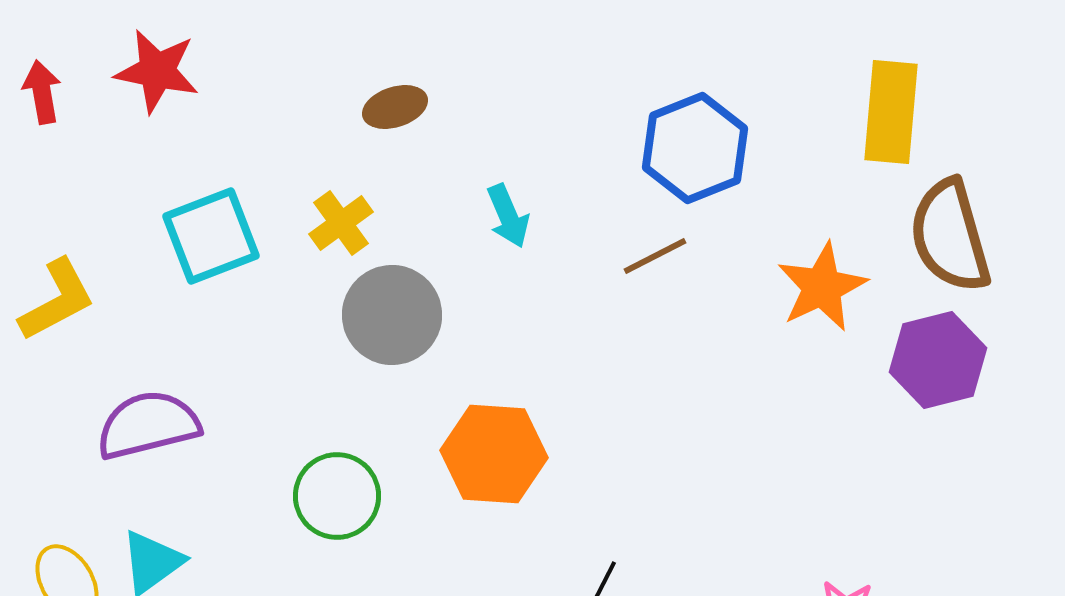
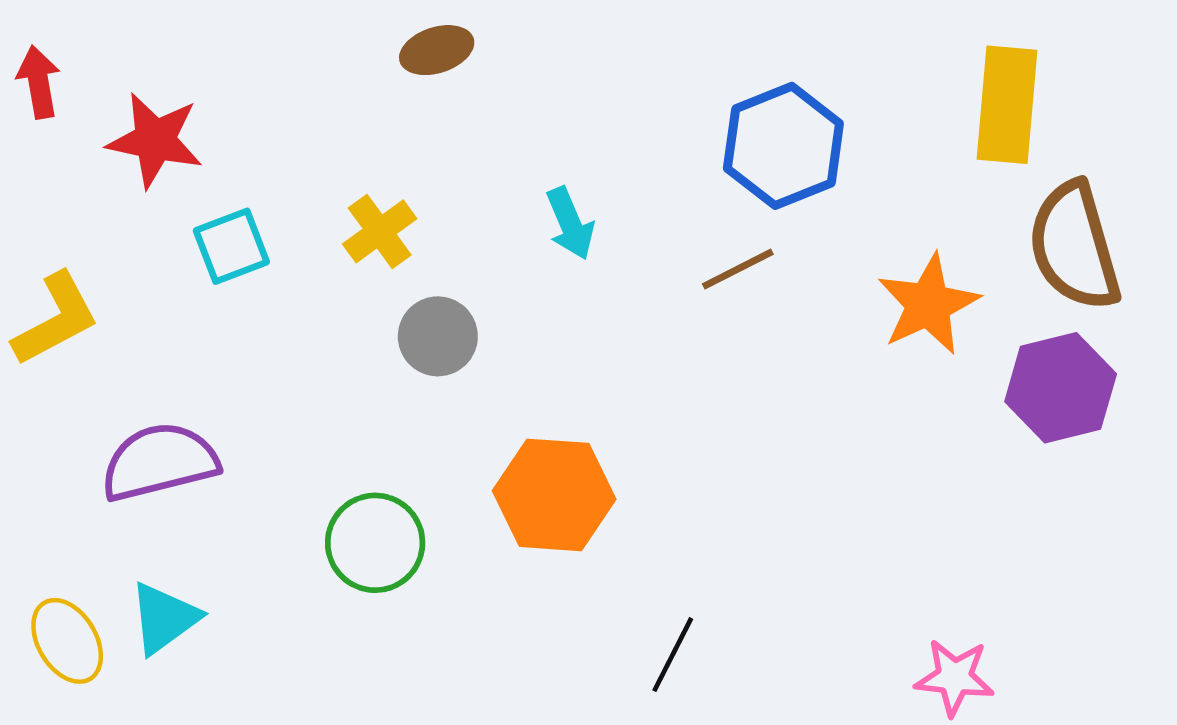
red star: (157, 71) -> (155, 140), moved
brown ellipse: (395, 107) -> (437, 50), moved
cyan square: (211, 236) -> (231, 246), size x0.7
gray circle: (392, 315) -> (438, 336), size x0.7

